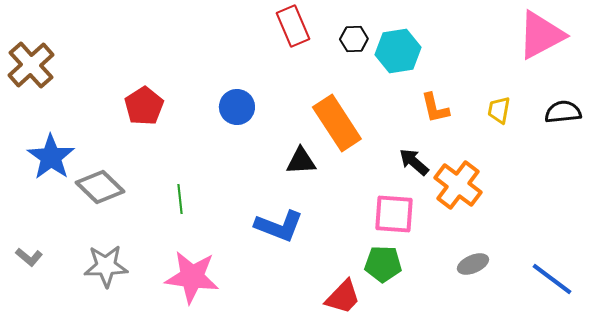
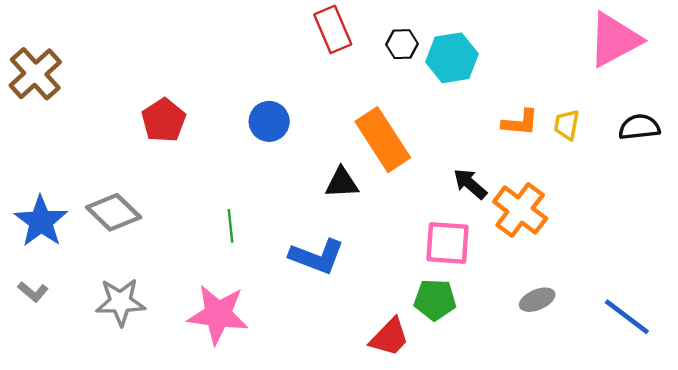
orange L-shape: (435, 108) -> (520, 123), moved, turned -72
blue star: (51, 157) -> (41, 221), moved
green line: (180, 199) -> (231, 226), moved

